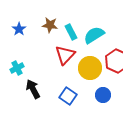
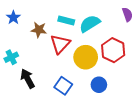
brown star: (50, 25) -> (39, 30), moved
cyan rectangle: (71, 32) -> (66, 21), turned -49

